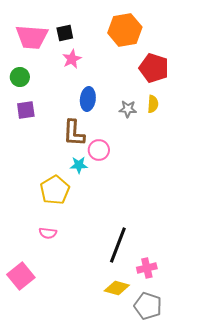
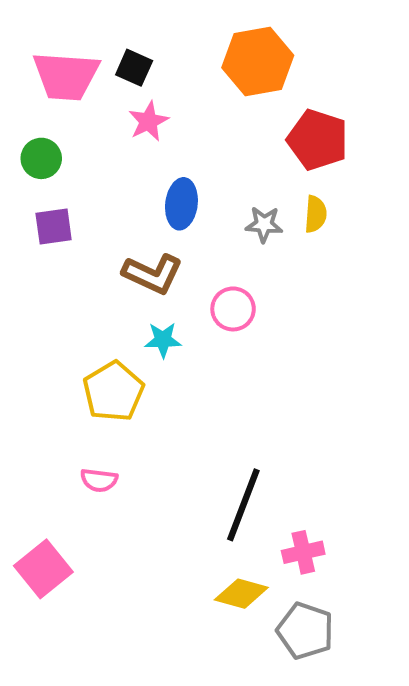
black square: (65, 33) -> (134, 68), turned 36
brown L-shape: (74, 133) -> (153, 274), turned -68
pink circle: (99, 150) -> (233, 309), moved

